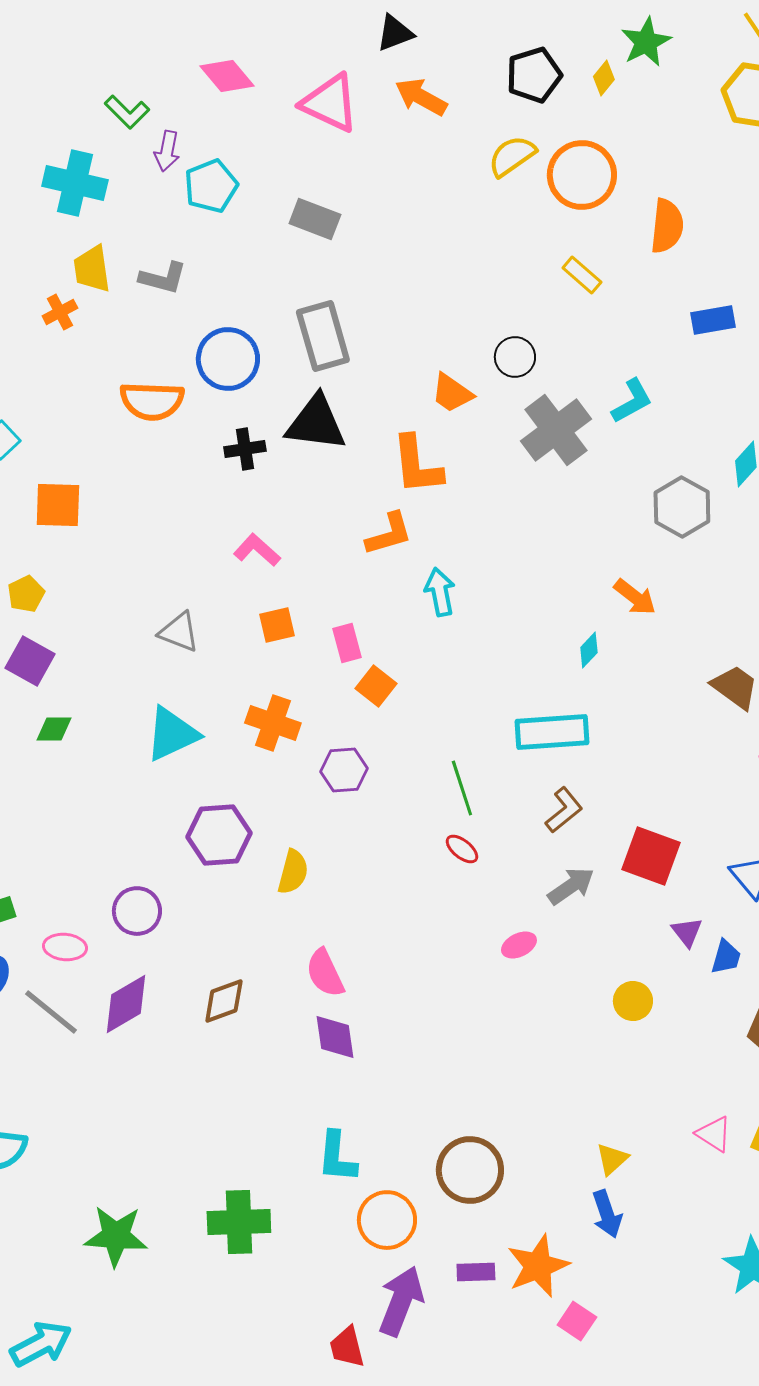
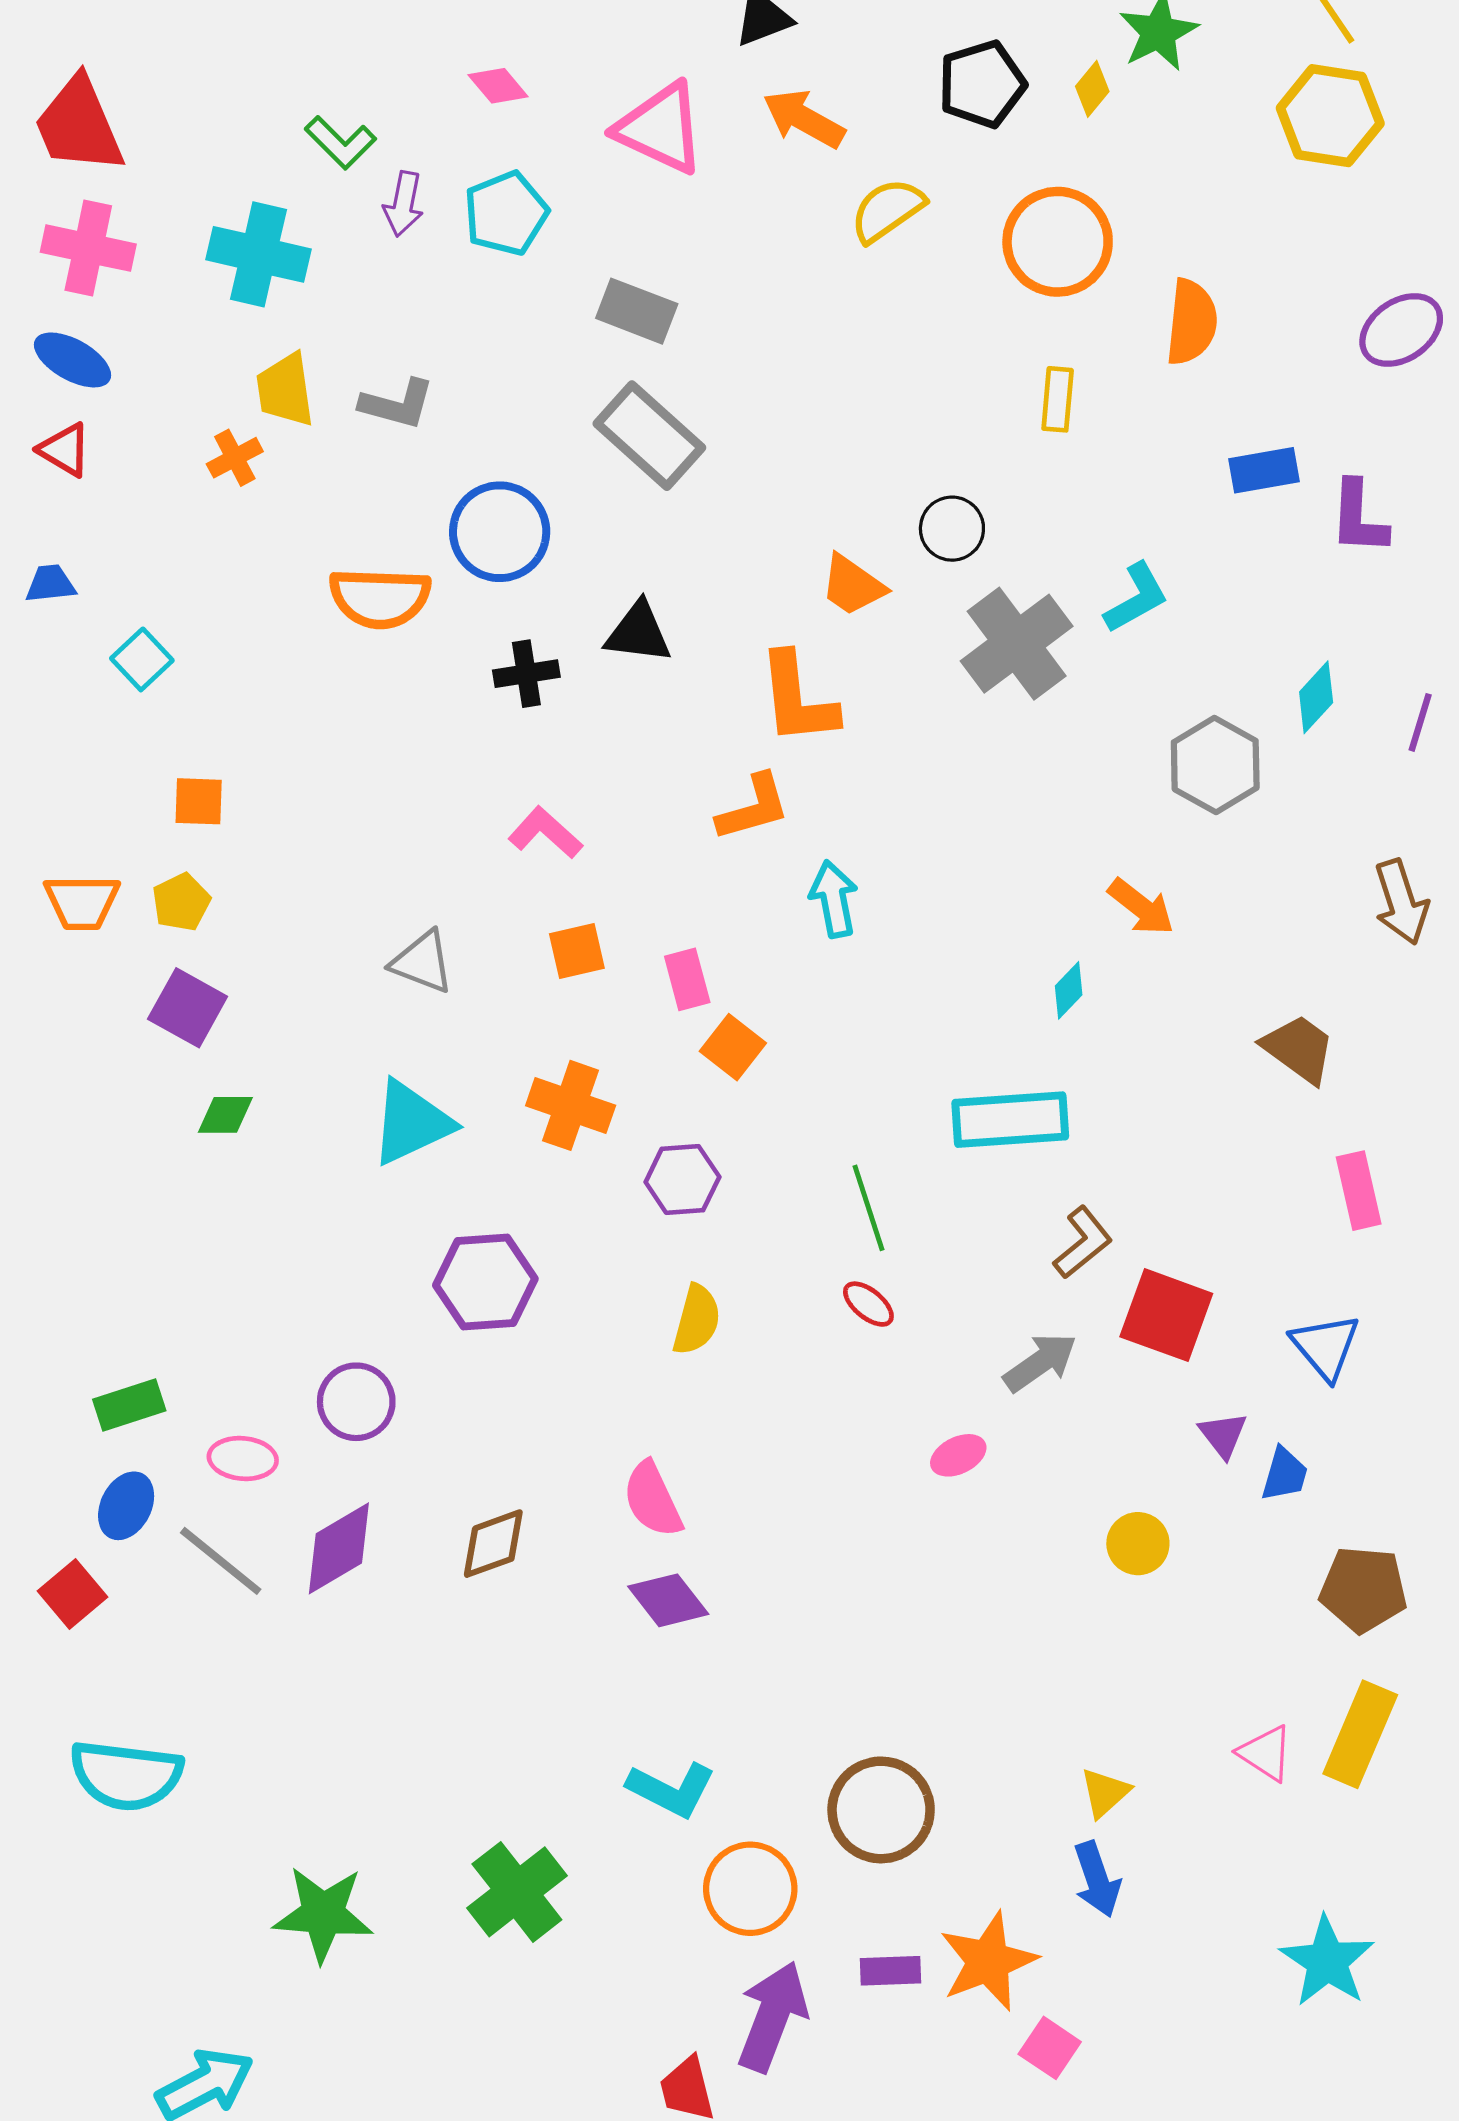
pink diamond: (227, 76) -> (498, 86), size x0.7
yellow semicircle: (512, 156) -> (887, 210), moved
cyan pentagon: (211, 186) -> (506, 213), moved
yellow rectangle: (582, 275) -> (1058, 399), turned 54
gray rectangle: (323, 336) -> (649, 436), moved, turned -32
black triangle: (316, 423) -> (638, 633), size x0.7
orange square: (58, 505) -> (199, 801), moved, size x0.7
brown L-shape: (564, 810) -> (1083, 1243), moved
yellow semicircle: (293, 872) -> (697, 1320), moved
purple diamond: (335, 1037) -> (668, 1600), turned -30
cyan L-shape: (337, 1157) -> (671, 1789), turned -68
green cross: (239, 1222) -> (517, 1892), turned -36

